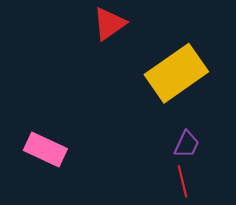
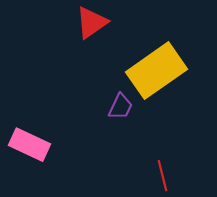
purple trapezoid: (187, 144) -> (120, 107), moved

